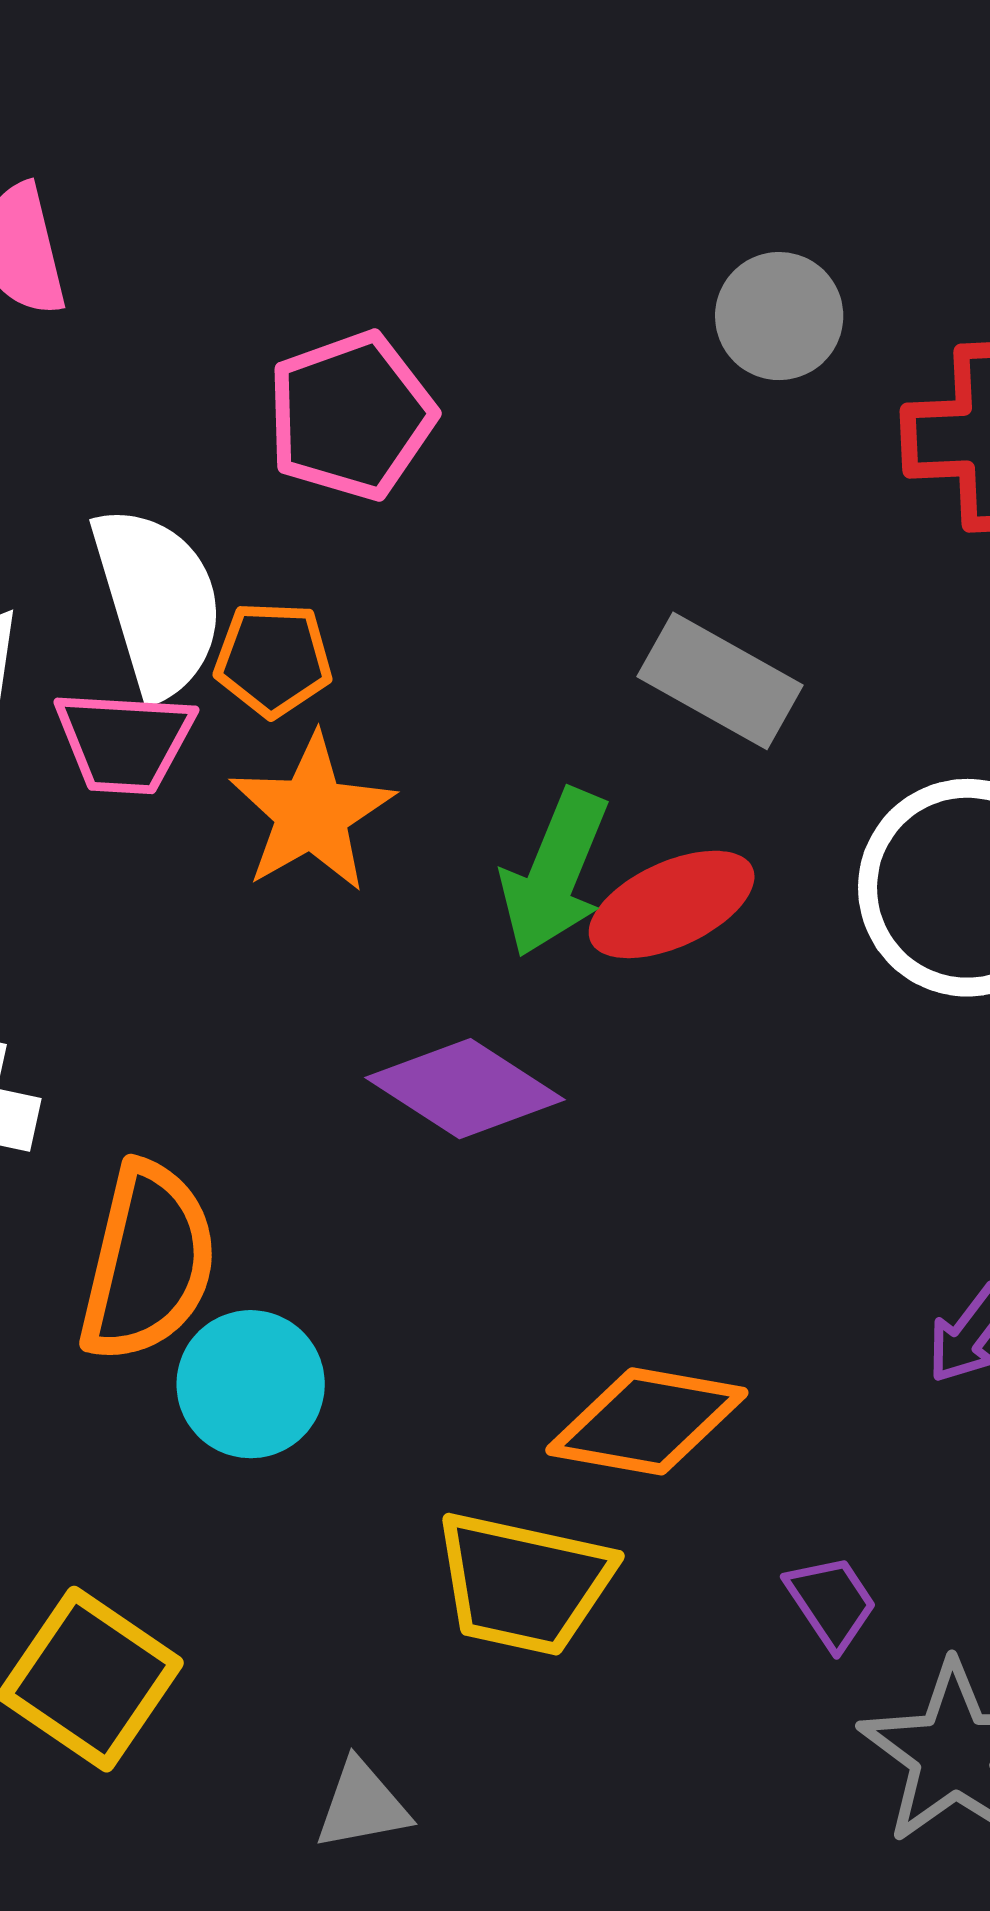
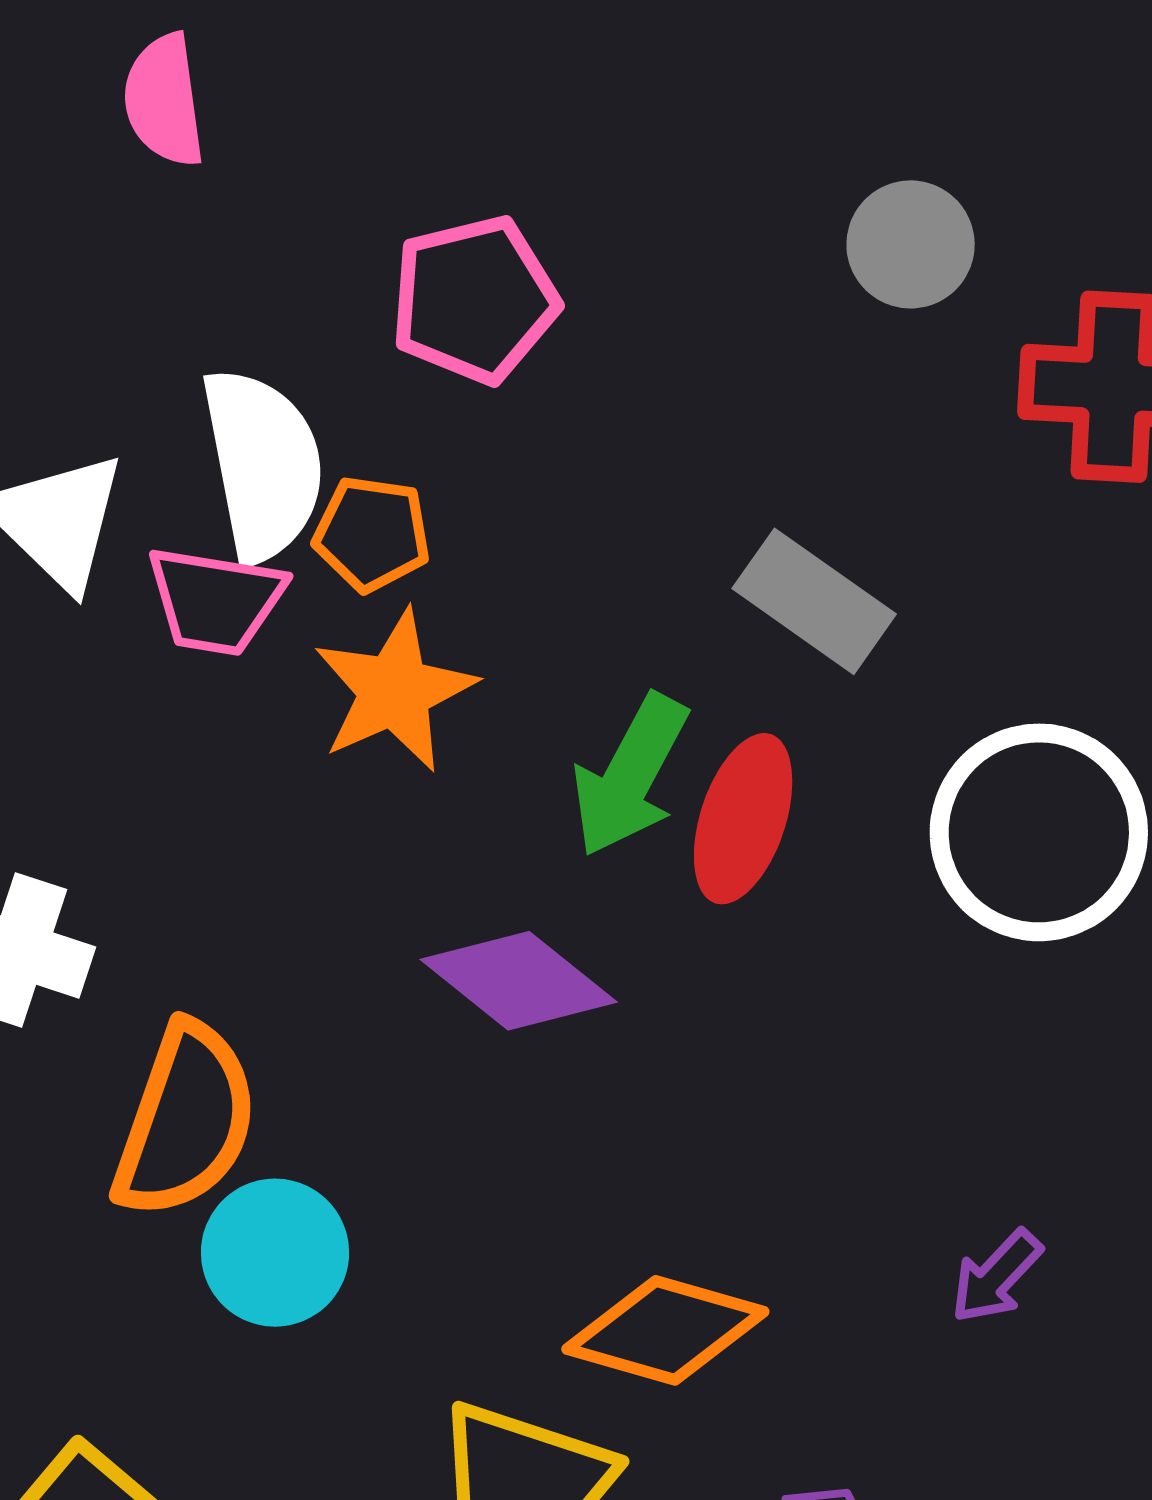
red ellipse: (672, 904) -> (743, 819), turned -53

